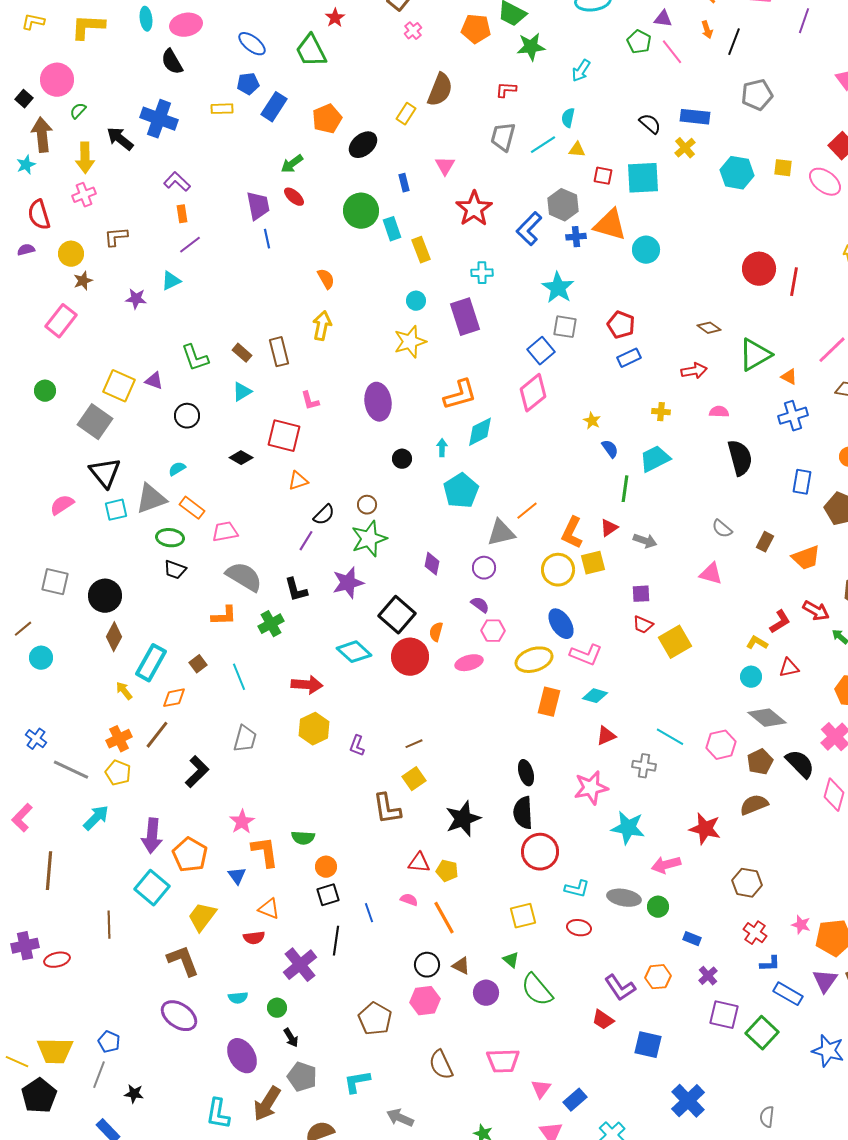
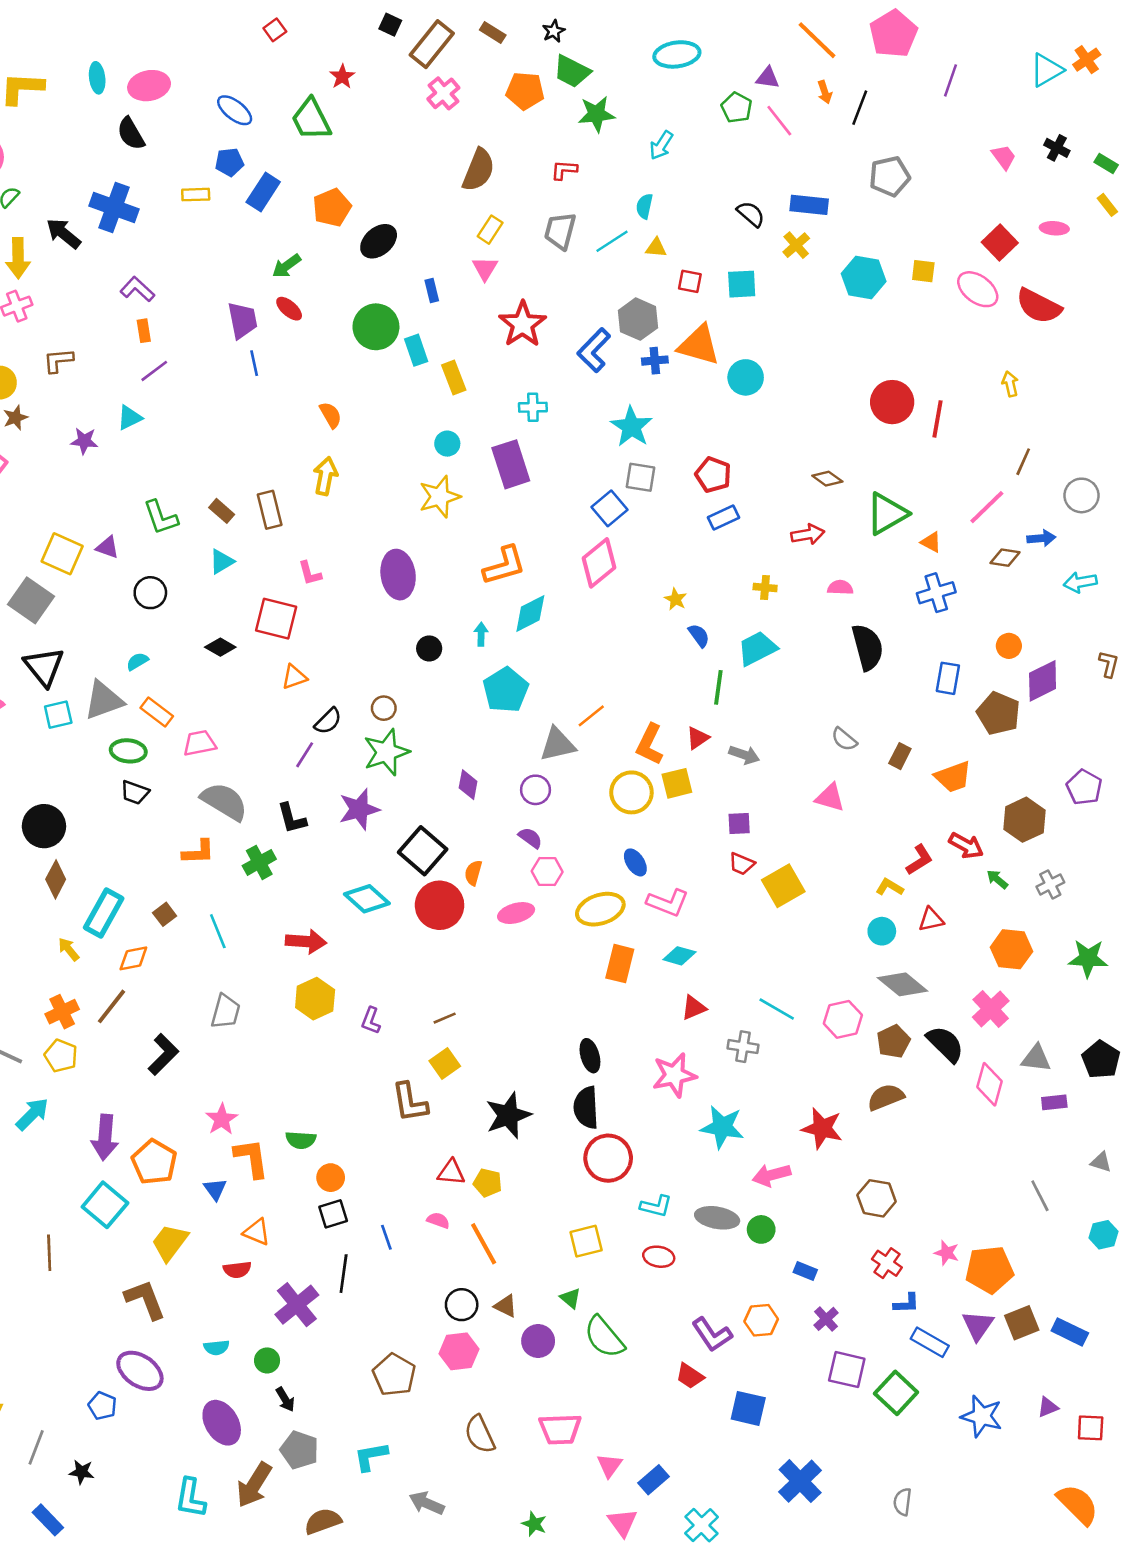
pink cross: (413, 31) -> (443, 93), size x1.4
yellow rectangle: (406, 114) -> (490, 230), moved
cyan square: (643, 178) -> (742, 284), size x0.7
blue ellipse: (561, 624) -> (635, 862), size x0.7
blue pentagon: (109, 1042) -> (102, 1406), moved

